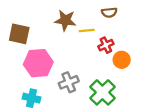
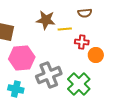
red cross: (106, 45) -> (82, 42), turned 32
gray cross: (69, 82) -> (49, 75), size x1.4

